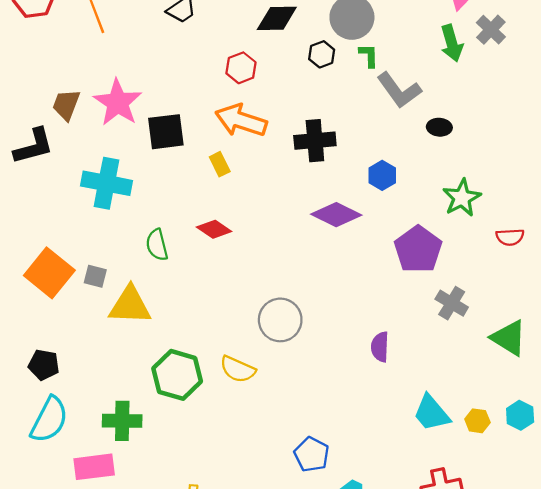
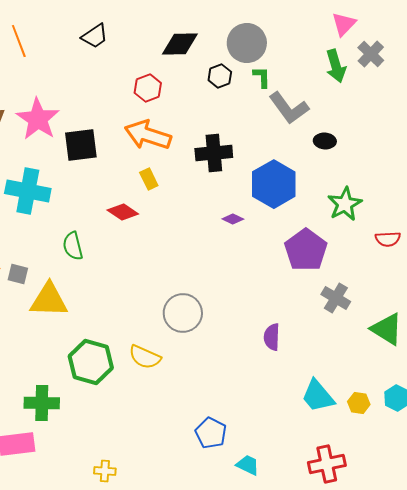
yellow rectangle: (220, 164) -> (149, 179), moved
blue hexagon: (382, 175) -> (274, 184), size x1.8
purple diamond: (336, 215) -> (233, 219), size x0.5
red diamond: (214, 229) -> (123, 212), moved

